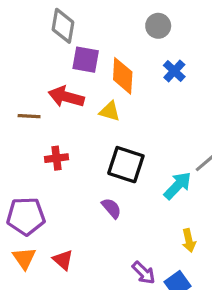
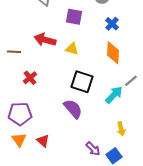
purple square: (86, 60) -> (74, 17), moved
orange diamond: (123, 76) -> (113, 53), moved
brown line: (29, 116) -> (14, 52), moved
red cross: (57, 158) -> (30, 78), moved, turned -32
purple semicircle: (111, 208) -> (73, 109), size x1.5

